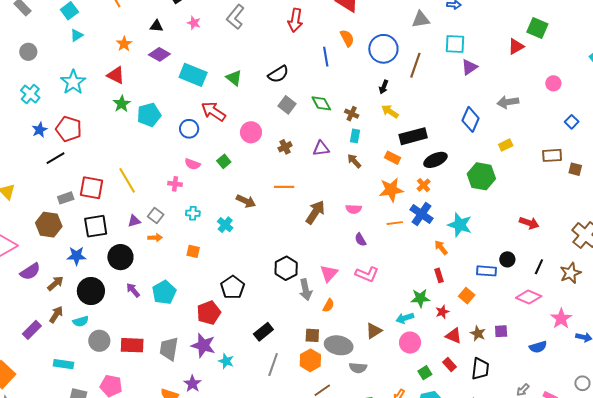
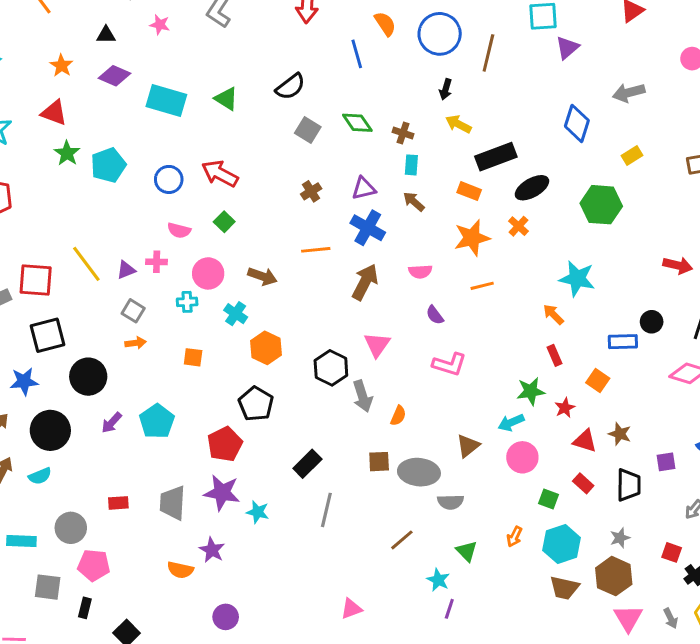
red arrow: (213, 111) -> (220, 174), moved
pink circle: (251, 132) -> (208, 273), moved
blue cross: (421, 214) -> (368, 228), moved
purple triangle: (134, 221) -> (126, 270), moved
pink triangle: (329, 273) -> (377, 345), moved
purple arrow: (133, 290) -> (112, 423), turned -91
purple square: (501, 331) -> (666, 462), moved
gray circle: (99, 341) -> (71, 528), moved
red rectangle: (132, 345) -> (118, 503), size x0.6
orange hexagon: (310, 360) -> (266, 348), moved
green square: (425, 373) -> (549, 499), turned -32

